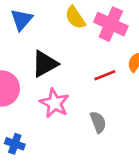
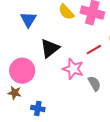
pink star: (54, 103) -> (73, 69), moved

